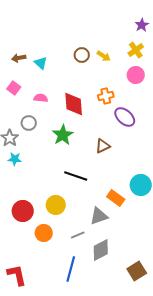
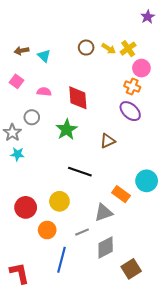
yellow cross: (136, 50) -> (128, 49), moved
orange cross: (106, 96) -> (132, 86), moved, turned 35
blue line: (71, 269) -> (62, 260), moved
brown square: (137, 271) -> (131, 269), moved

